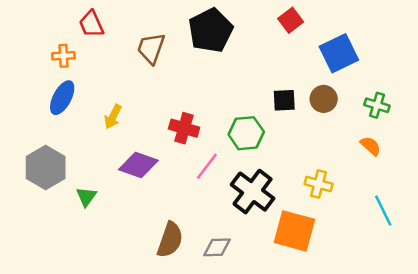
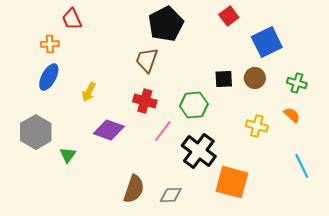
brown trapezoid: (151, 48) -> (147, 60), moved
yellow cross: (319, 184) -> (257, 126), moved

